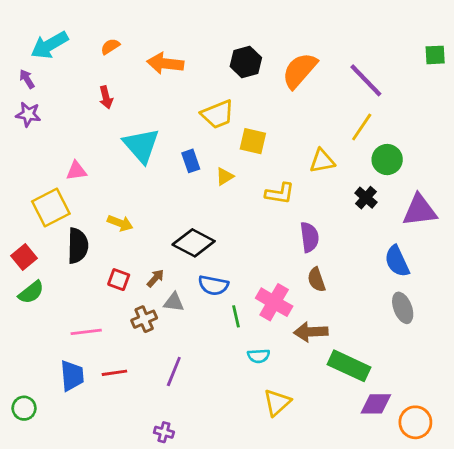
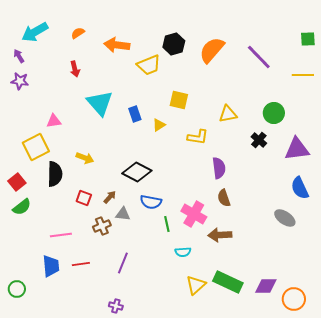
yellow trapezoid: (218, 114) -> (149, 65), moved
yellow line: (362, 127) -> (303, 75), moved, turned 55
blue semicircle: (397, 261) -> (300, 188), moved
gray ellipse: (403, 308) -> (285, 218), turned -35
green rectangle: (349, 366) -> (228, 282), moved

